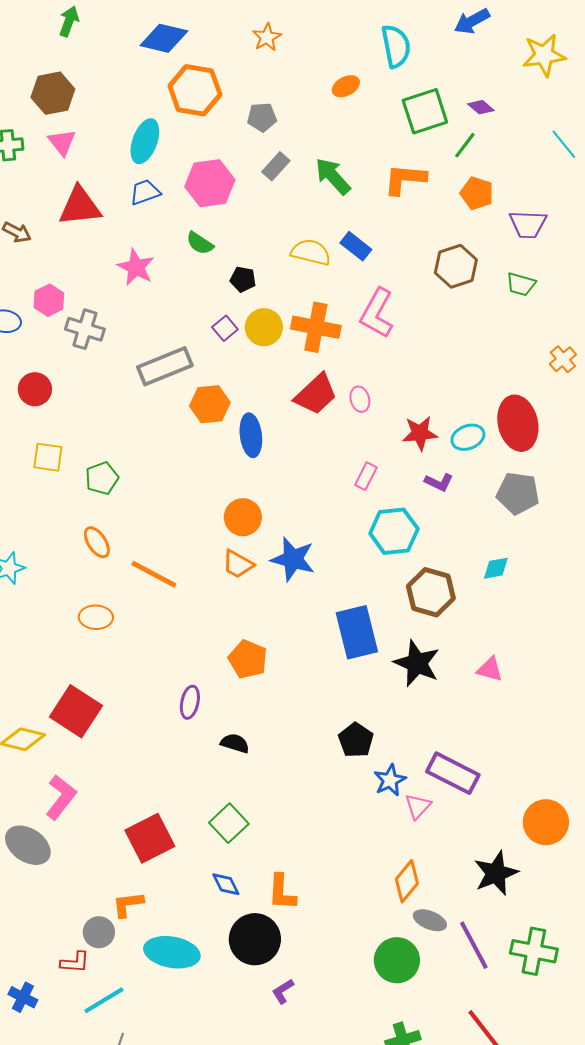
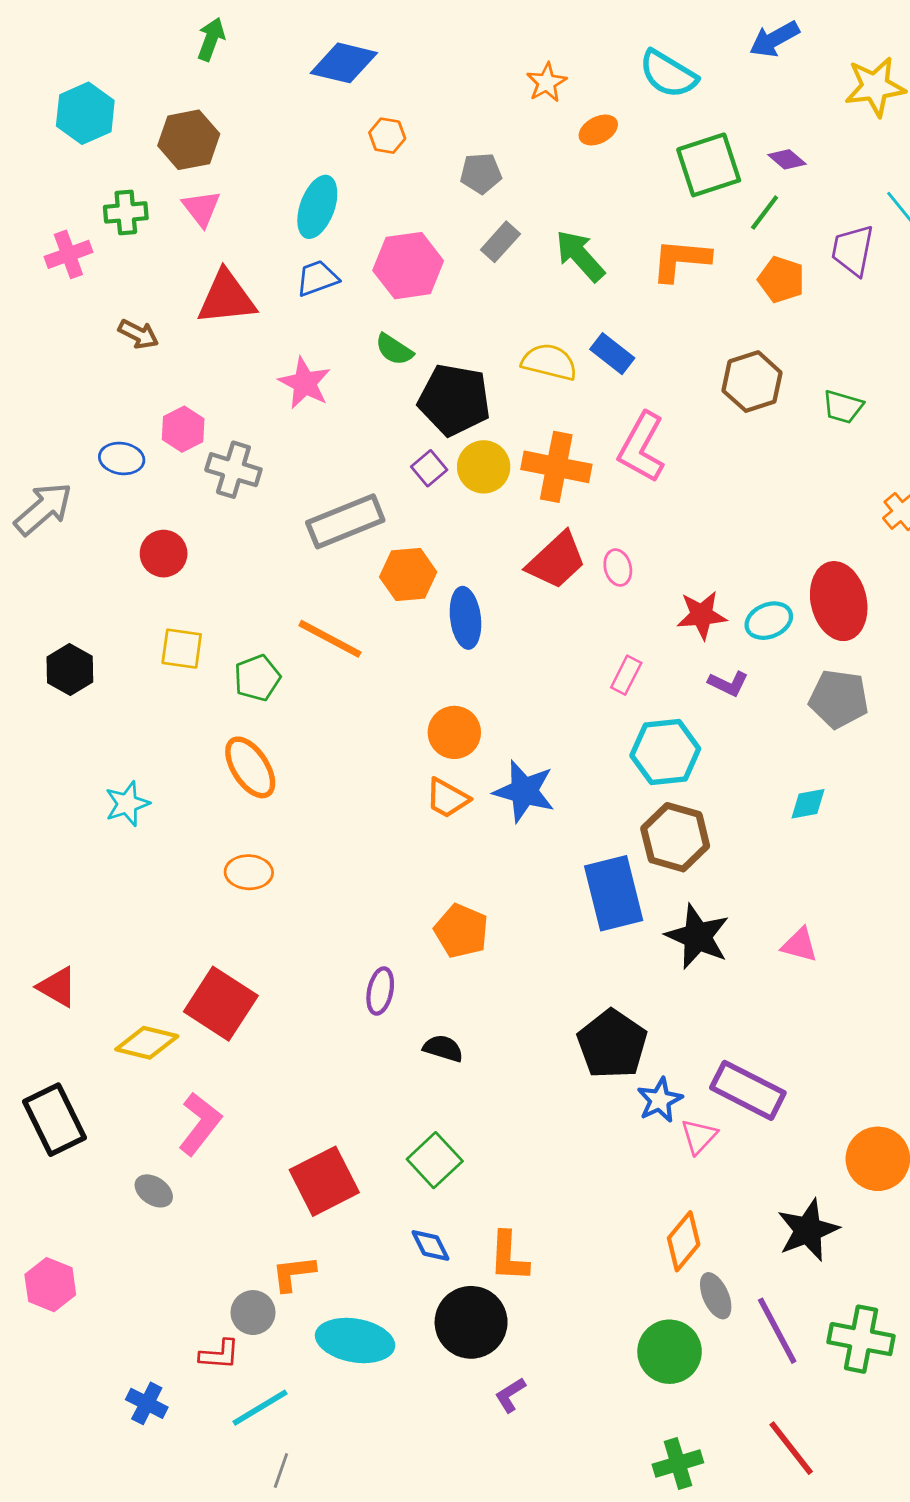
orange star: (267, 37) -> (547, 82), moved
cyan semicircle: (396, 46) -> (668, 74), turned 132
orange hexagon: (195, 90) -> (387, 136), size x0.5
purple trapezoid: (528, 224) -> (853, 250), moved, turned 99
black pentagon: (243, 279) -> (454, 400), size x2.0
orange ellipse: (97, 542) -> (250, 767), size x1.4
orange line: (154, 574) -> (330, 639), moved
brown hexagon: (431, 592) -> (675, 837), moved
black pentagon: (356, 740) -> (612, 1044), size x1.4
gray ellipse: (28, 845) -> (154, 1191), size x0.6
gray ellipse: (430, 920) -> (716, 1296), turned 44

